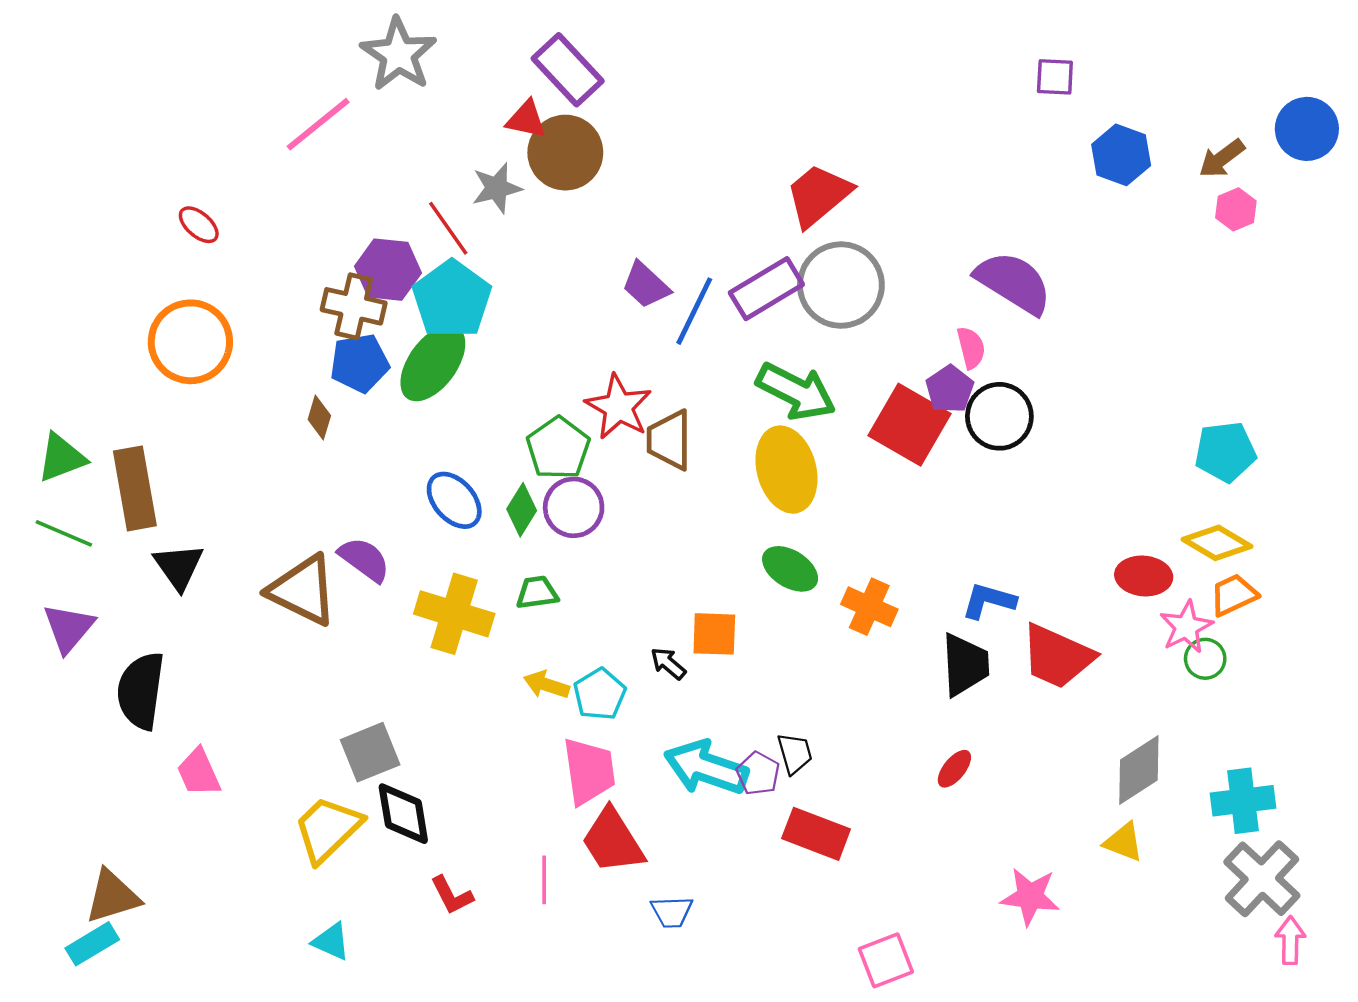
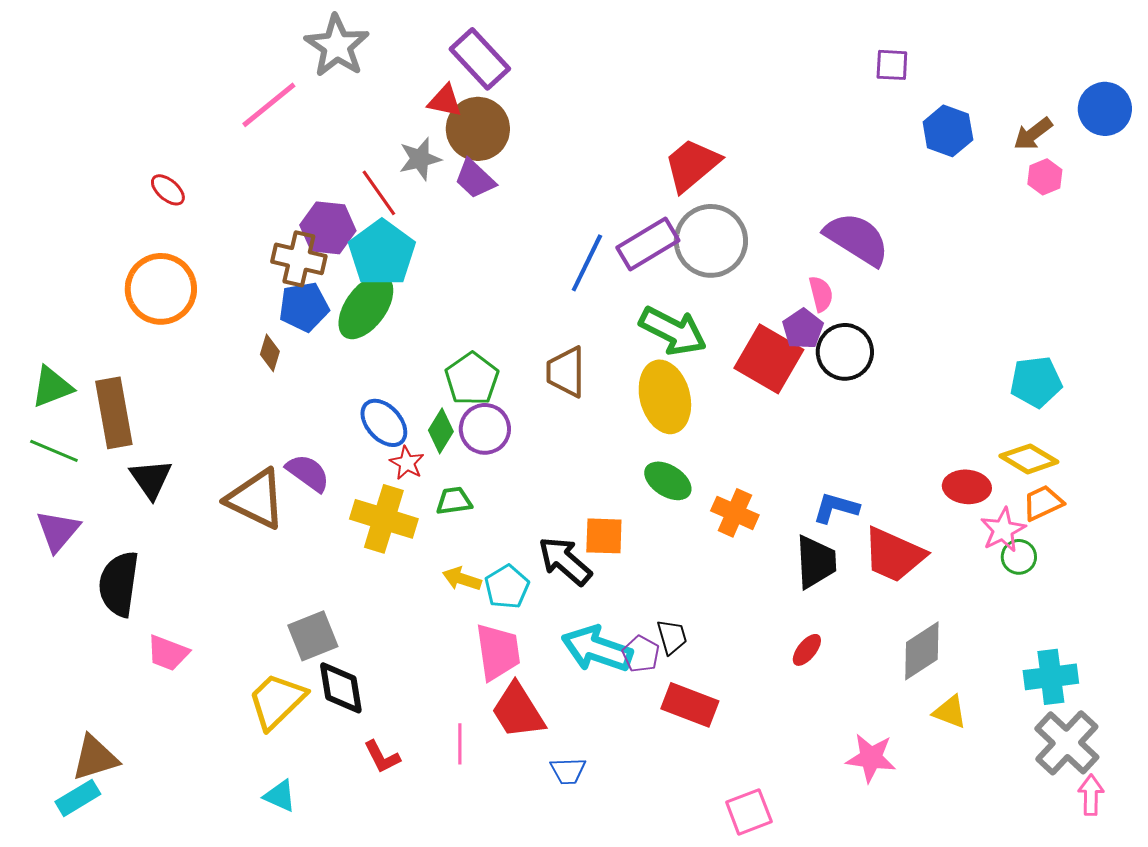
purple trapezoid: (646, 285) -> (475, 179), moved
red star: (619, 407) -> (407, 463), moved, size x0.6
black arrow: (668, 663) -> (565, 561), size x1.8
gray diamond: (1139, 770) -> (922, 651), moved
pink trapezoid: (199, 772) -> (168, 653), turned -45

